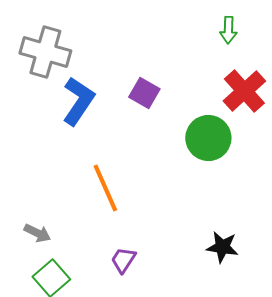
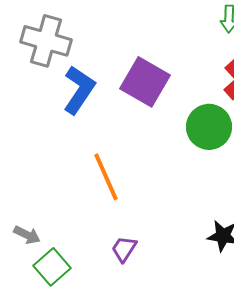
purple square: (144, 93) -> (145, 82), size x1.6
gray arrow: (37, 233) -> (27, 235), moved

